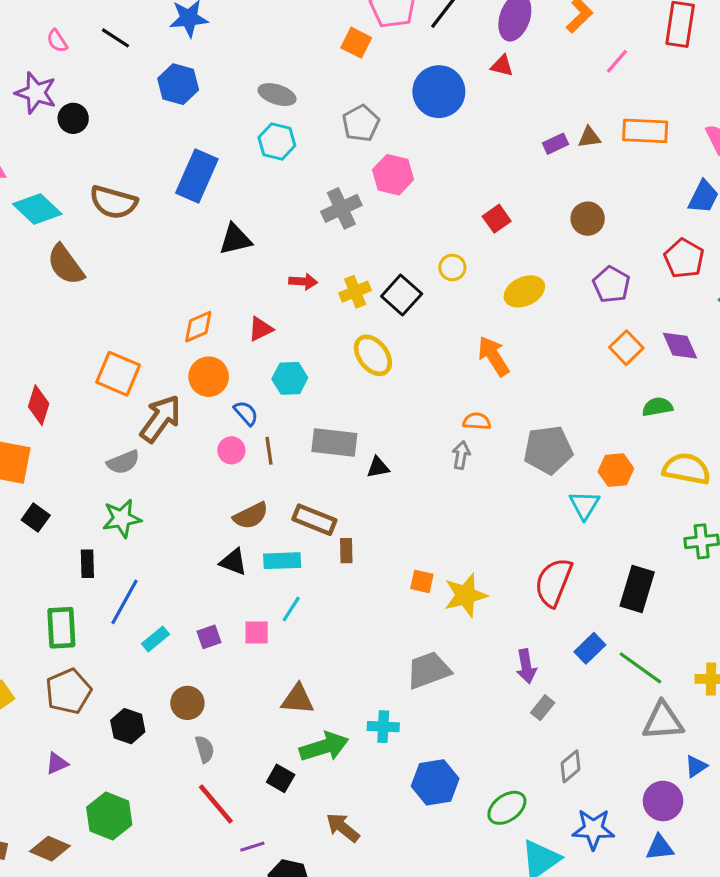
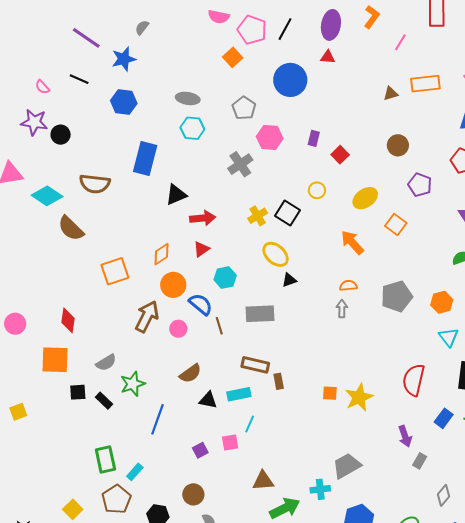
orange square: (356, 43) -> (233, 57), turned 30
purple rectangle: (556, 144) -> (314, 138), moved, turned -42
red arrow: (303, 281) -> (203, 218), moved, size x1.4
orange square: (626, 348) -> (396, 224), moved
orange square: (118, 374) -> (115, 271), moved, turned -32
blue semicircle: (246, 413) -> (201, 304), size x1.4
pink circle: (231, 450) -> (178, 329), moved
gray semicircle: (123, 462) -> (106, 363), moved
black triangle: (378, 467) -> (289, 280), moved
cyan triangle: (584, 505) -> (449, 337), moved
brown semicircle: (251, 516) -> (190, 373), moved
black square: (36, 518) -> (78, 392), turned -30
black rectangle: (87, 564) -> (104, 401), moved, turned -36
blue line: (124, 602) -> (158, 419), moved
cyan rectangle: (155, 639) -> (135, 472), moved
gray trapezoid: (429, 670) -> (347, 466), moved

